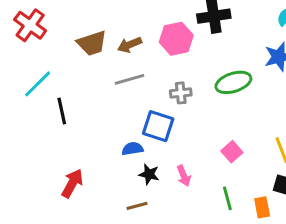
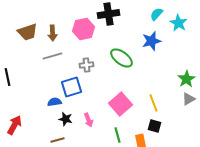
brown arrow: (130, 45) -> (52, 33), turned -70
green ellipse: (233, 82) -> (122, 58), turned 55
blue square: (158, 126) -> (72, 87), turned -35
pink square: (232, 152) -> (120, 104), size x1.6

